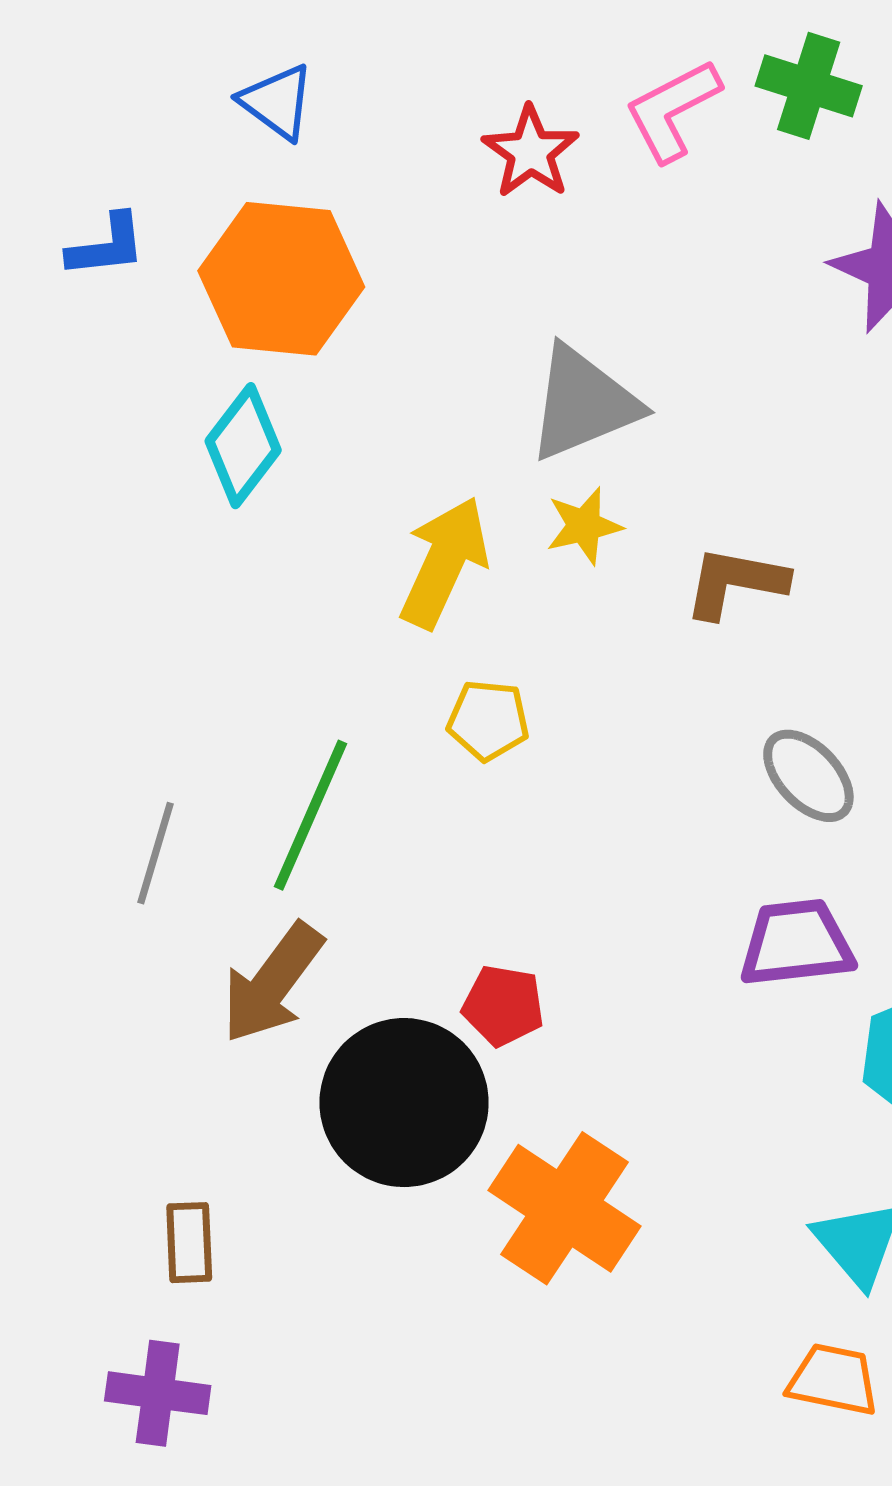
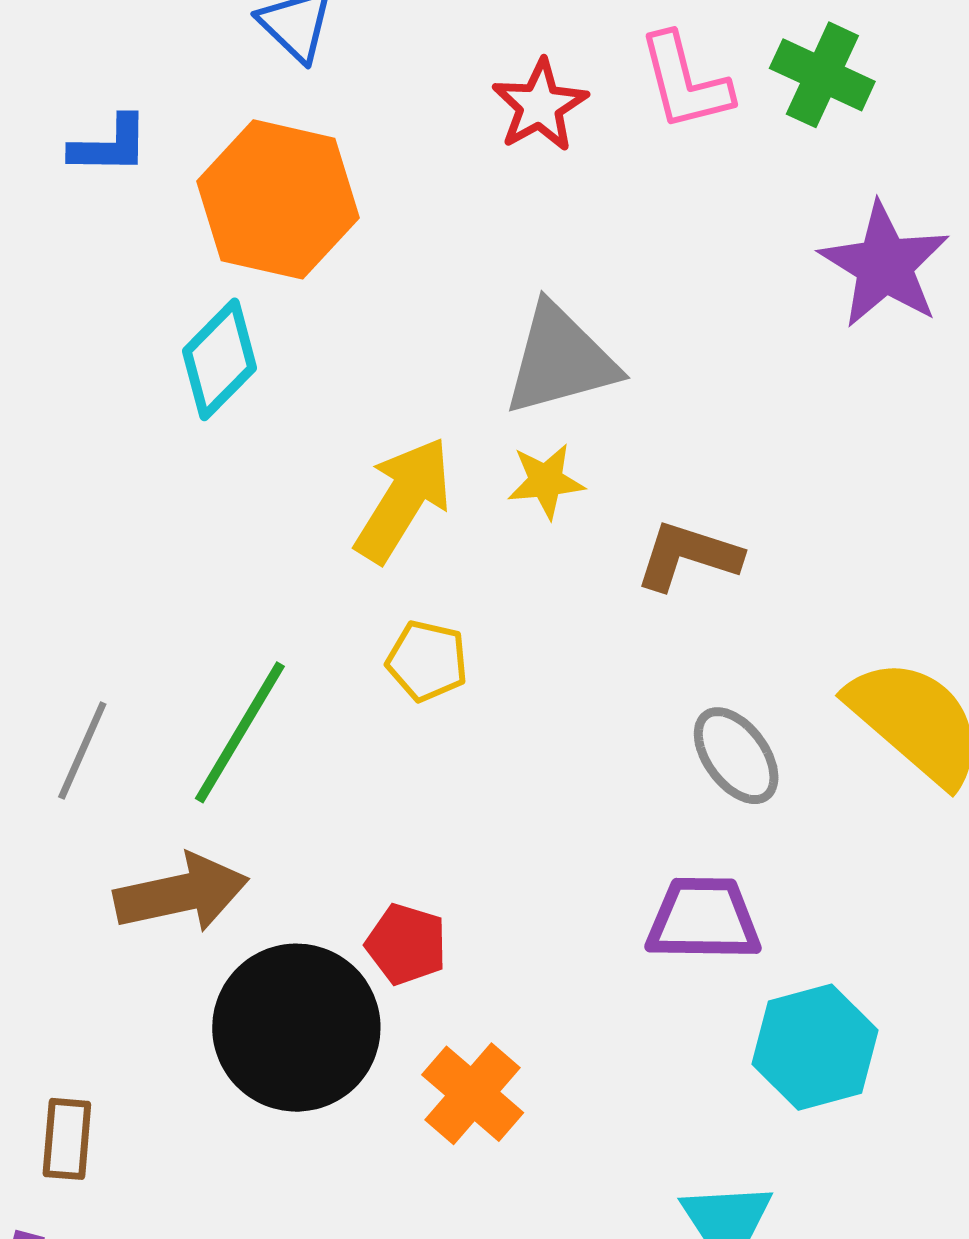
pink L-shape: (672, 110) -> (685, 82), turned -84
brown arrow: (272, 983) -> (181, 893), turned -146
orange cross: (565, 1208) -> (473, 1094), moved, size x0.7

